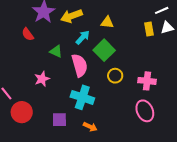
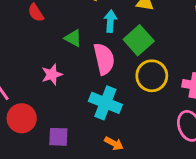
cyan arrow: (83, 37) -> (110, 21), turned -42
yellow circle: (115, 76) -> (152, 76), size x1.5
purple square: (59, 120) -> (58, 137), moved

